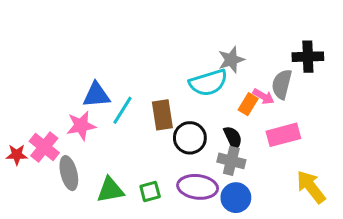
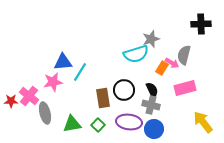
black cross: (308, 57) -> (201, 24), moved
brown rectangle: (162, 115) -> (103, 98), moved
green square: (150, 191) -> (98, 125), turned -32

